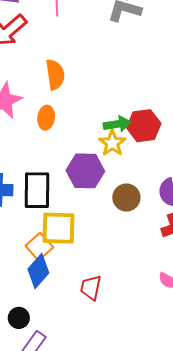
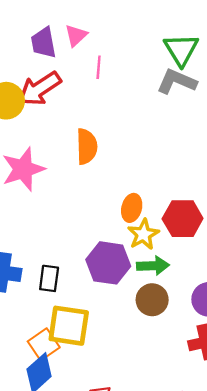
orange ellipse: (46, 118) -> (132, 208), moved
green arrow: (117, 124) -> (153, 266), moved
black rectangle: (37, 190) -> (49, 278), size x0.6

